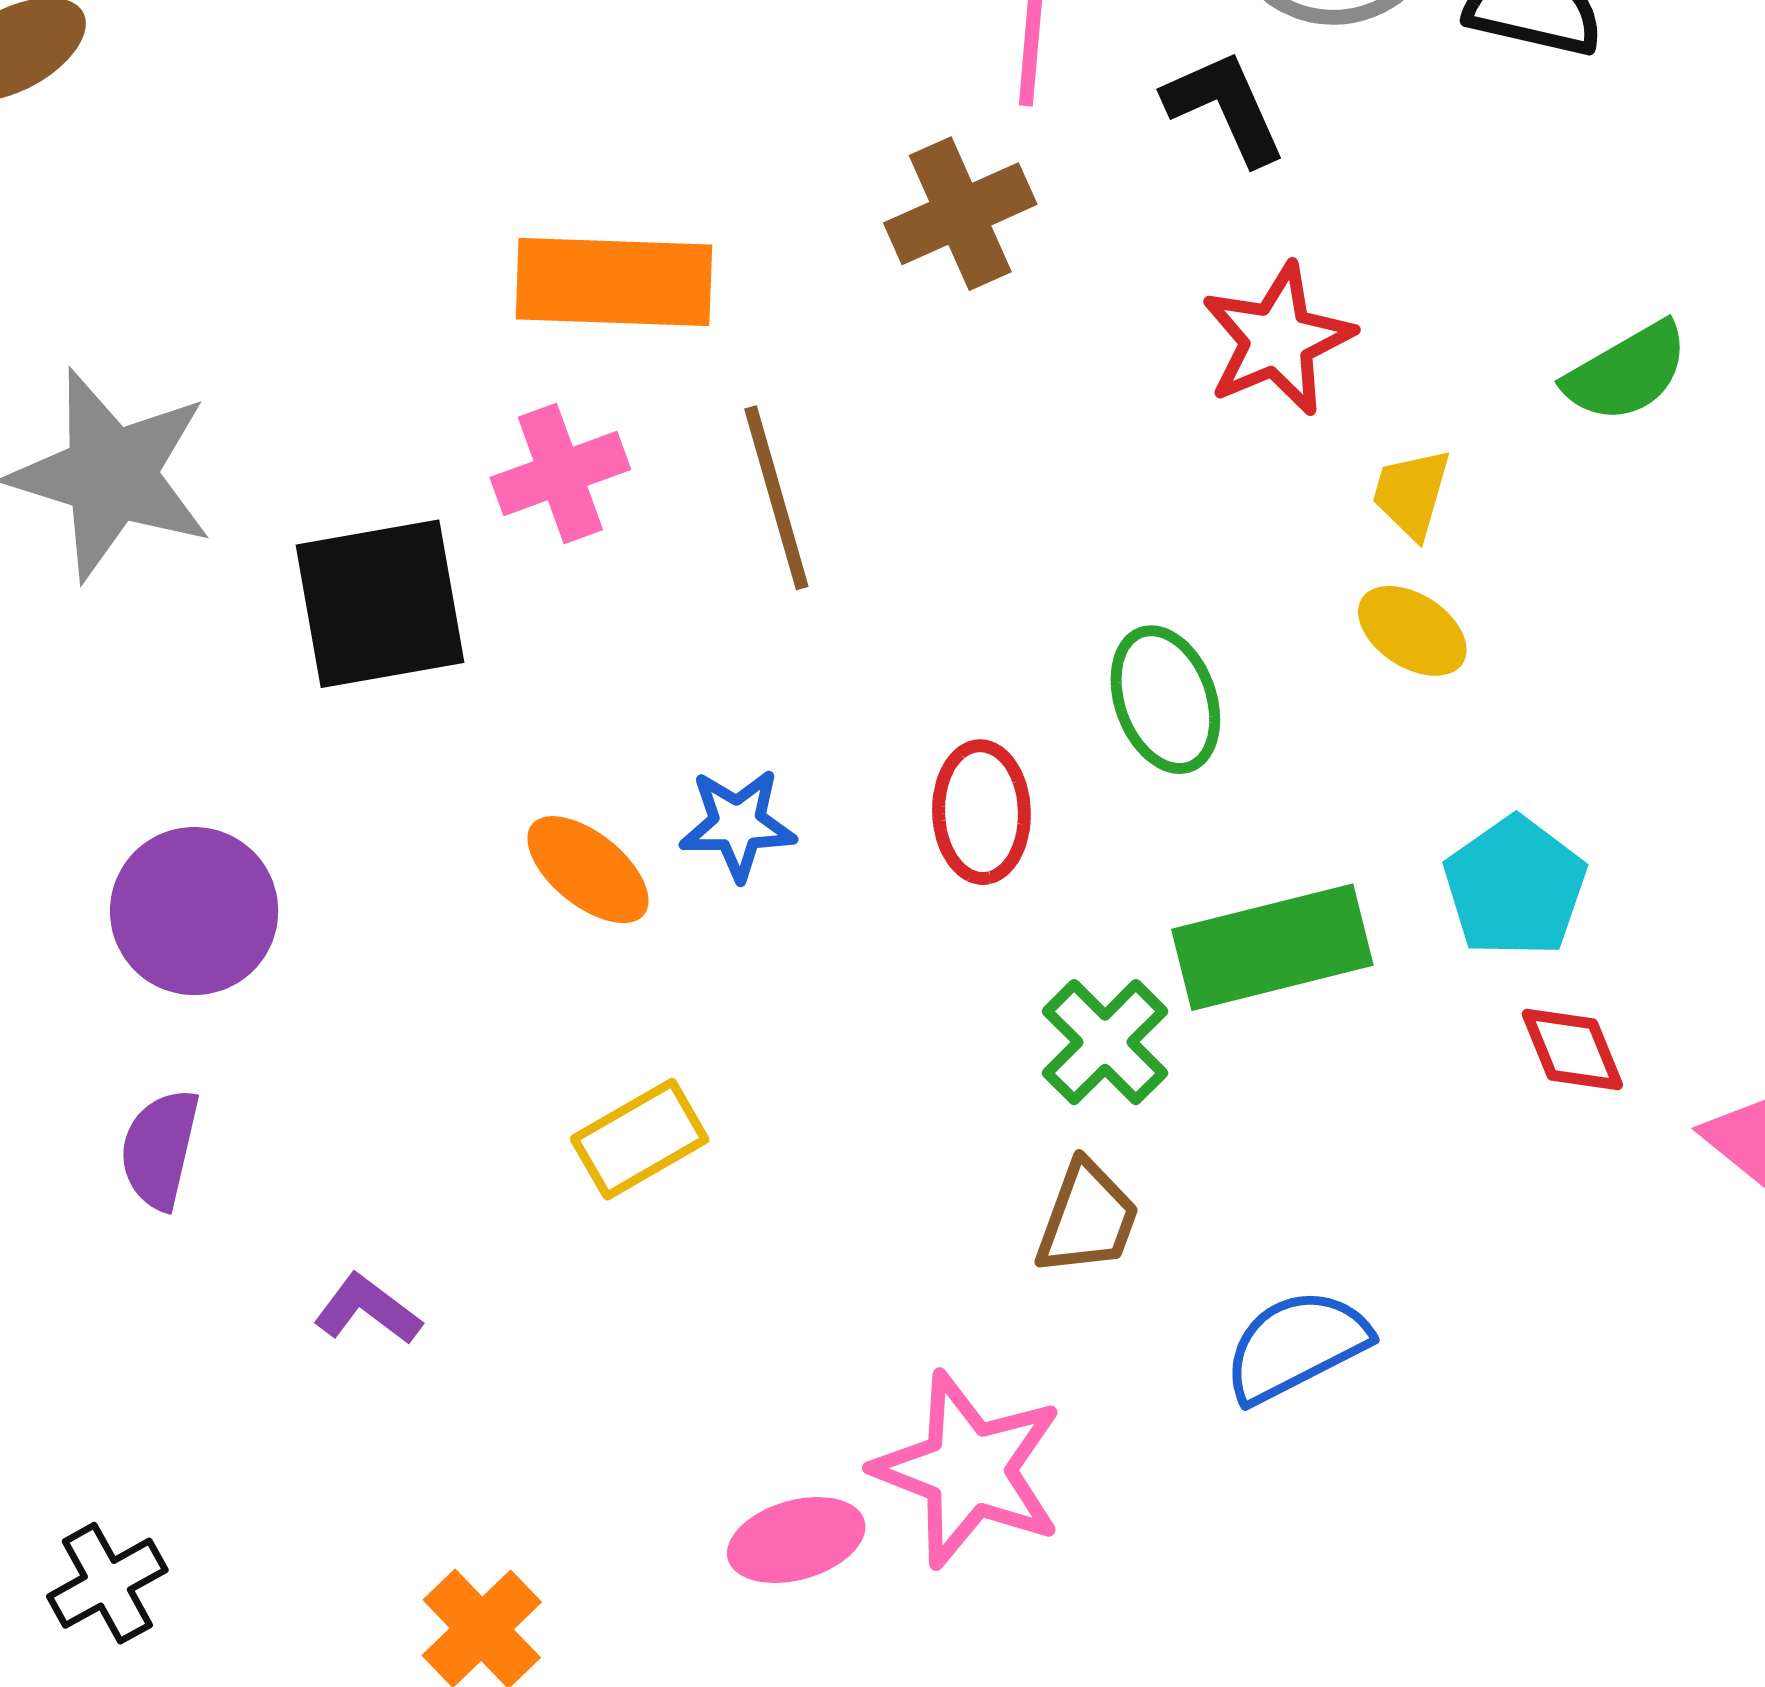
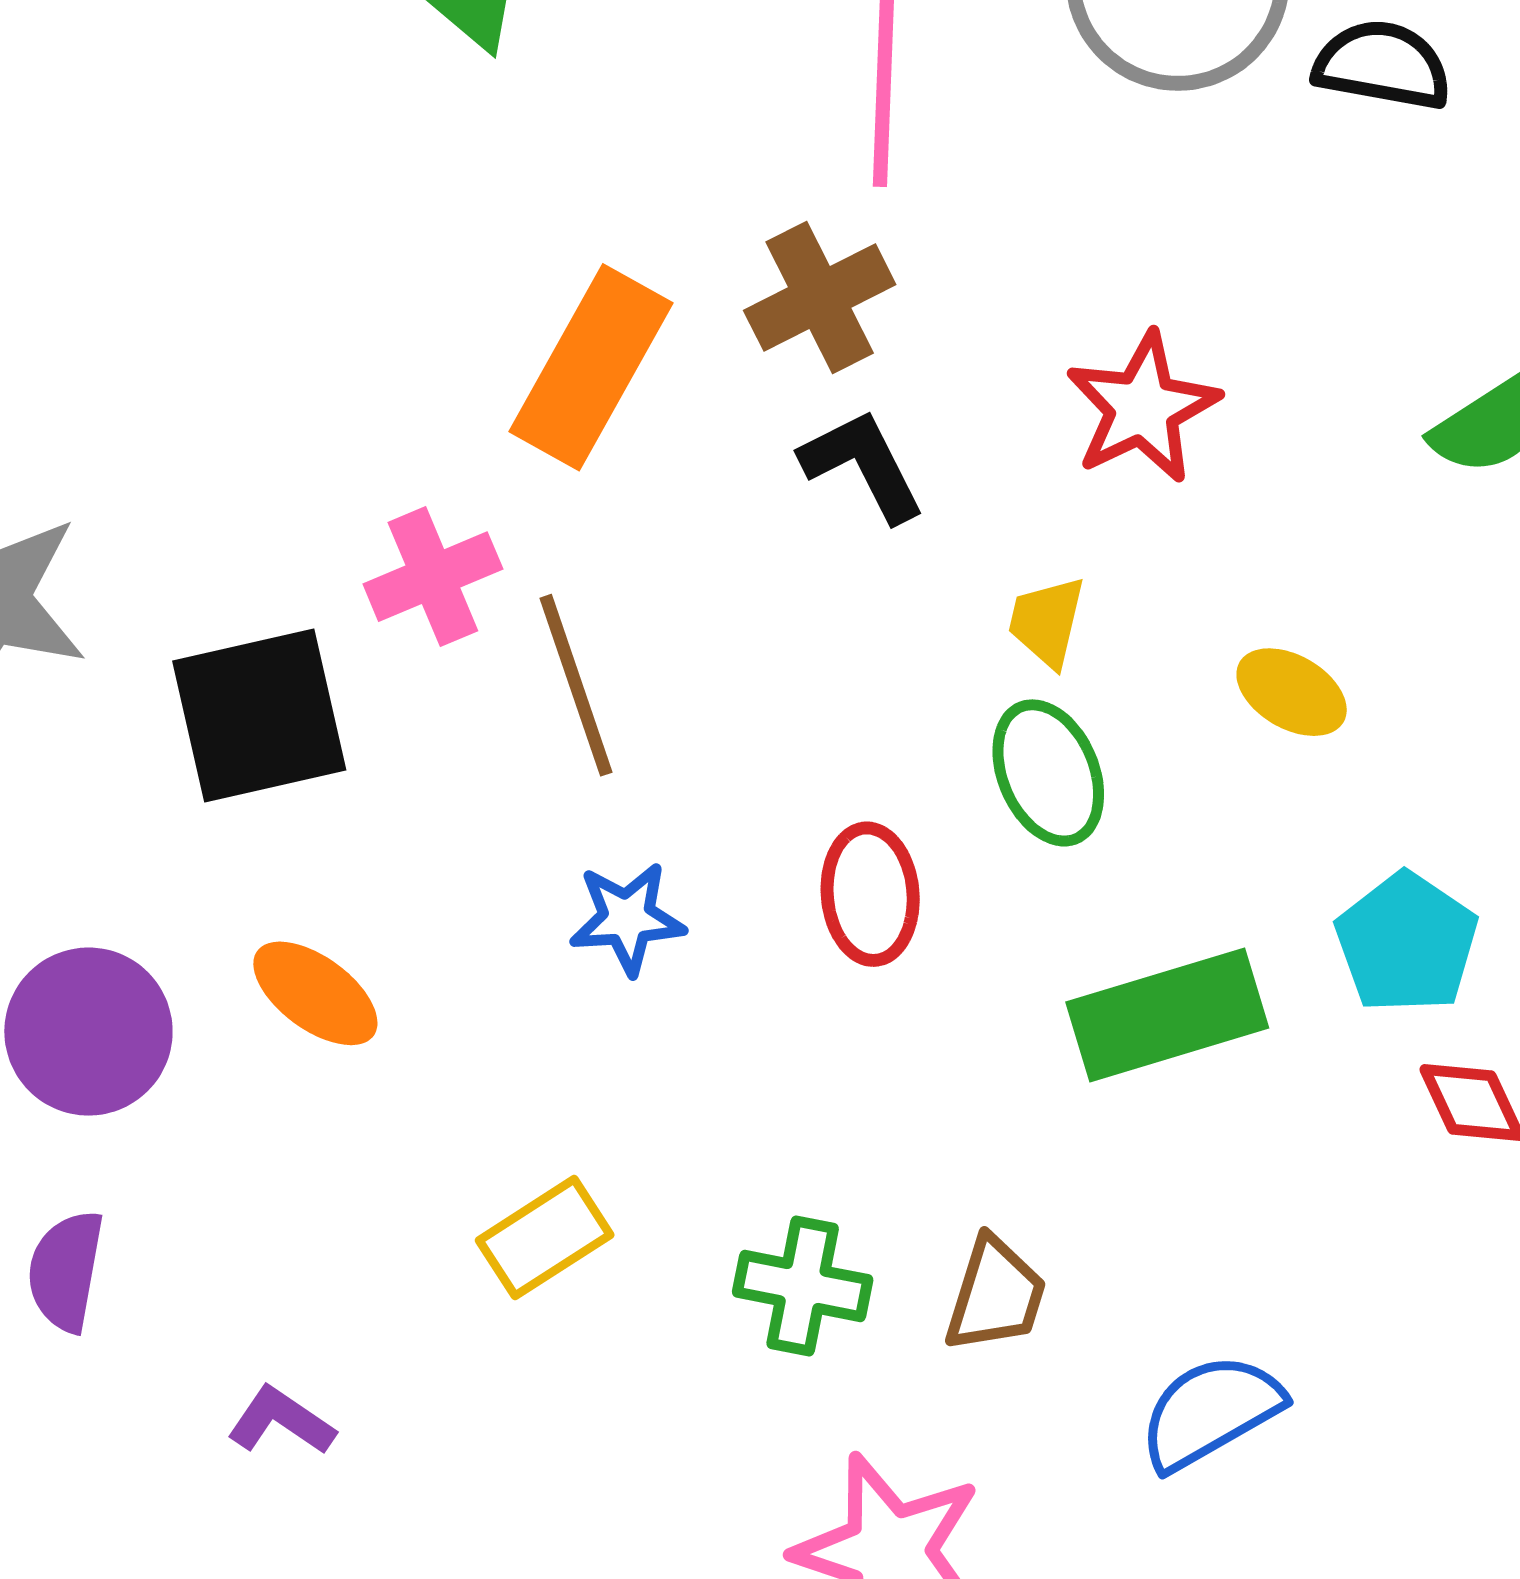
black L-shape: (1225, 107) -> (863, 465), moved
orange rectangle: (614, 282) -> (591, 367), moved, turned -60
yellow trapezoid: (1411, 493) -> (1047, 622), moved
brown line: (776, 498) -> (576, 685), moved
orange ellipse: (588, 870) -> (315, 993), moved
green cross: (1105, 1042) -> (803, 1286), moved, turned -31

